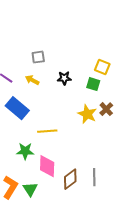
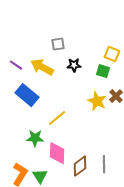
gray square: (38, 57) -> (58, 44), moved
yellow arrow: (32, 80) -> (42, 67), size x1.6
yellow line: (47, 131) -> (57, 118), turned -36

